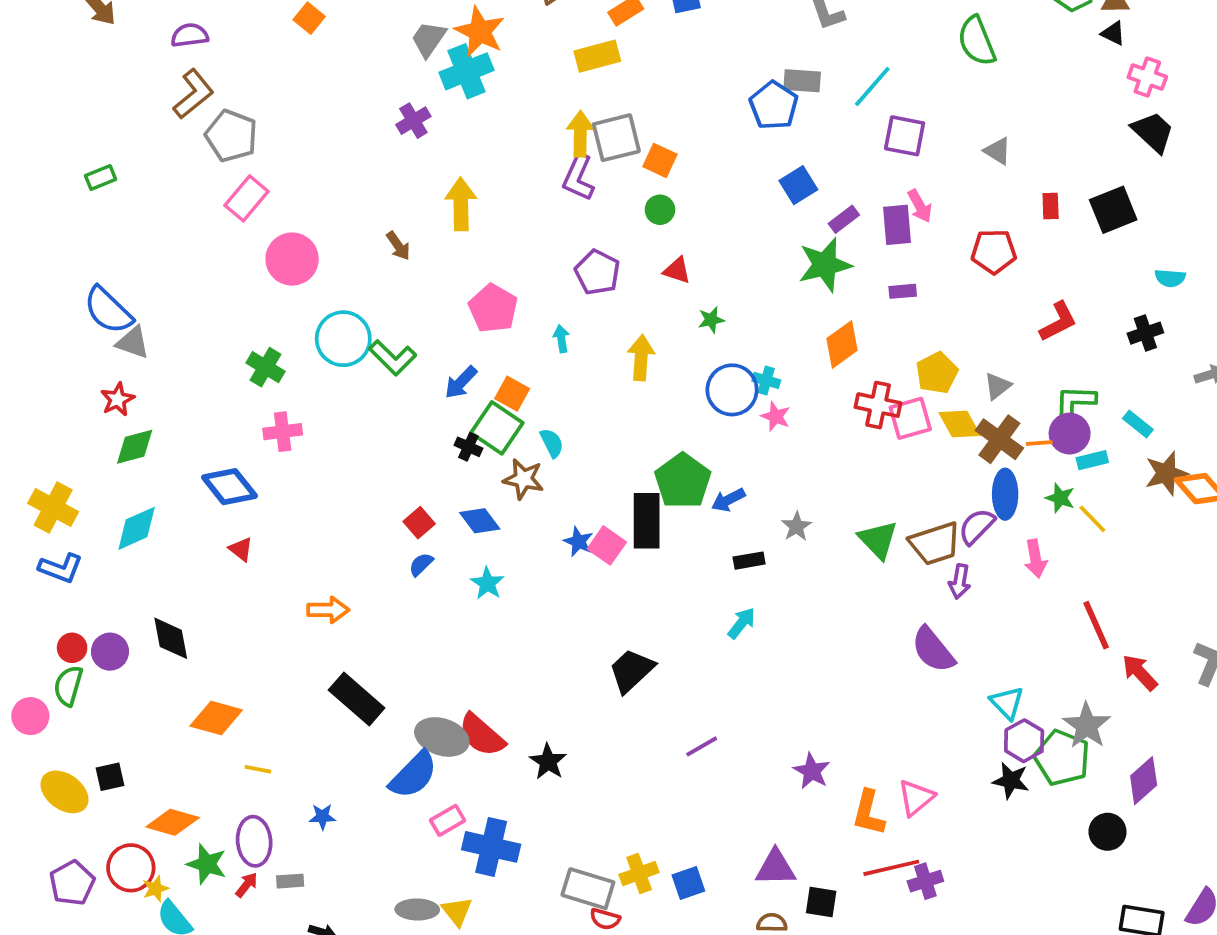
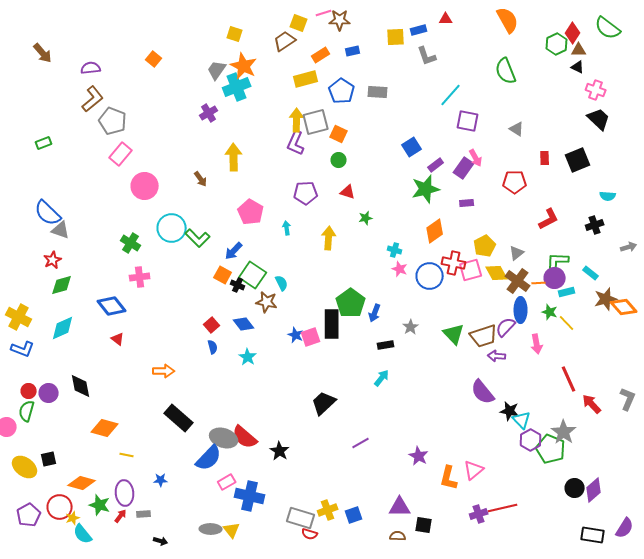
gray rectangle: (802, 81) -> (378, 92), moved
blue pentagon: (774, 105) -> (342, 91), moved
purple rectangle: (897, 225) -> (464, 168), turned 40
purple pentagon: (597, 272) -> (306, 193), turned -30
blue circle: (732, 390) -> (430, 276), moved
orange square: (512, 394) -> (223, 275), moved
blue arrow: (728, 500) -> (375, 313), turned -42
pink square: (607, 545) -> (311, 337), turned 36
blue semicircle: (421, 564) -> (213, 347), turned 120
purple arrow: (960, 581) -> (497, 356), turned 84
black star: (1011, 781) -> (510, 411), moved
purple diamond: (1144, 781) -> (594, 490), moved
red line: (891, 868) -> (503, 508), moved

